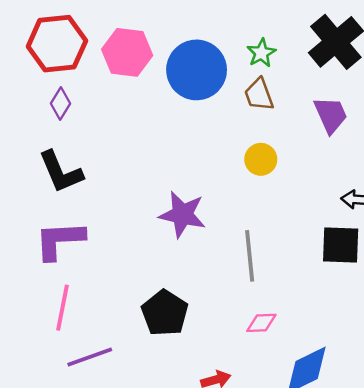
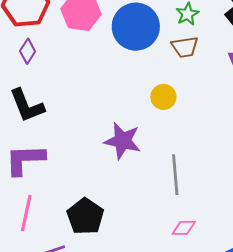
brown trapezoid: (259, 95) -> (185, 47), turned -80
yellow circle: (261, 159) -> (163, 97), moved
black pentagon: (165, 313) -> (85, 216), moved

